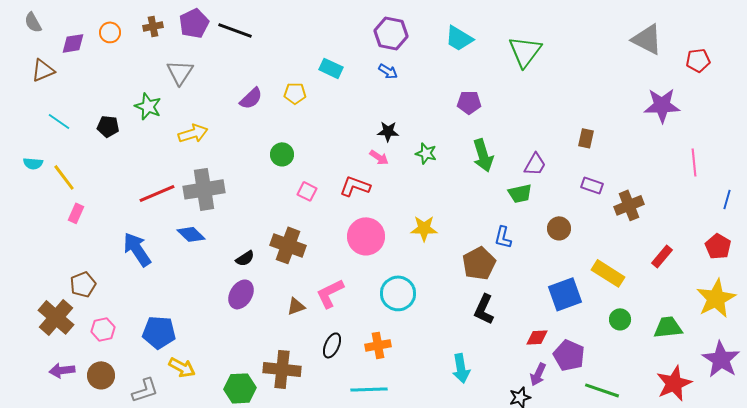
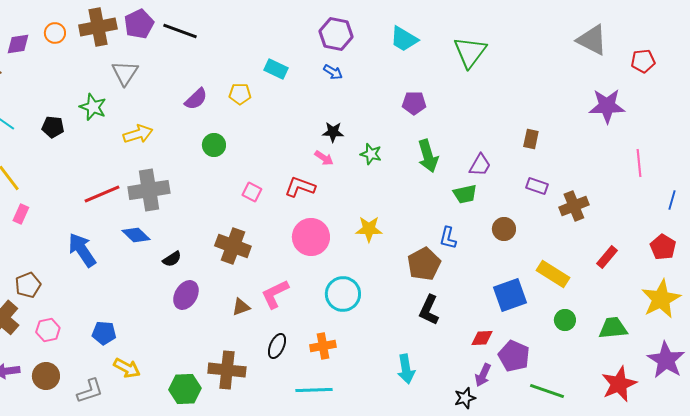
brown cross: (153, 26) -> (98, 27), size x1.8
green circle: (282, 154) -> (214, 145), moved
black semicircle: (245, 258) -> (172, 259), moved
blue pentagon: (159, 332) -> (104, 333), size x0.7

